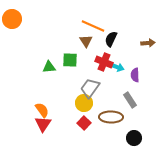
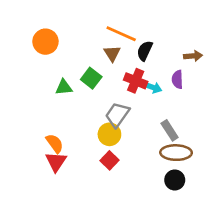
orange circle: (12, 19) -> (45, 42), moved
green square: (70, 60) -> (91, 78), turned 35
purple semicircle: (135, 75) -> (177, 79), moved
brown ellipse: (111, 117) -> (176, 153), moved

